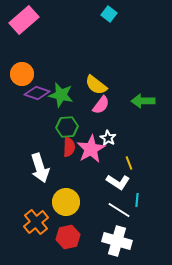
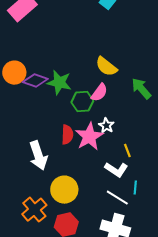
orange circle: (22, 74) -> (14, 73), moved
yellow semicircle: (96, 85) -> (106, 67), moved
green arrow: (143, 101) -> (141, 89), turned 50
green hexagon: (67, 127) -> (82, 102), moved

